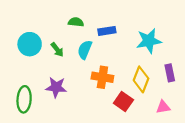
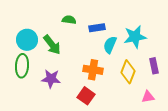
green arrow: (57, 50) -> (52, 45), size x1.5
cyan semicircle: (85, 50) -> (110, 45), moved
green ellipse: (24, 99) -> (22, 66), moved
red square: (123, 102) -> (86, 96), moved

